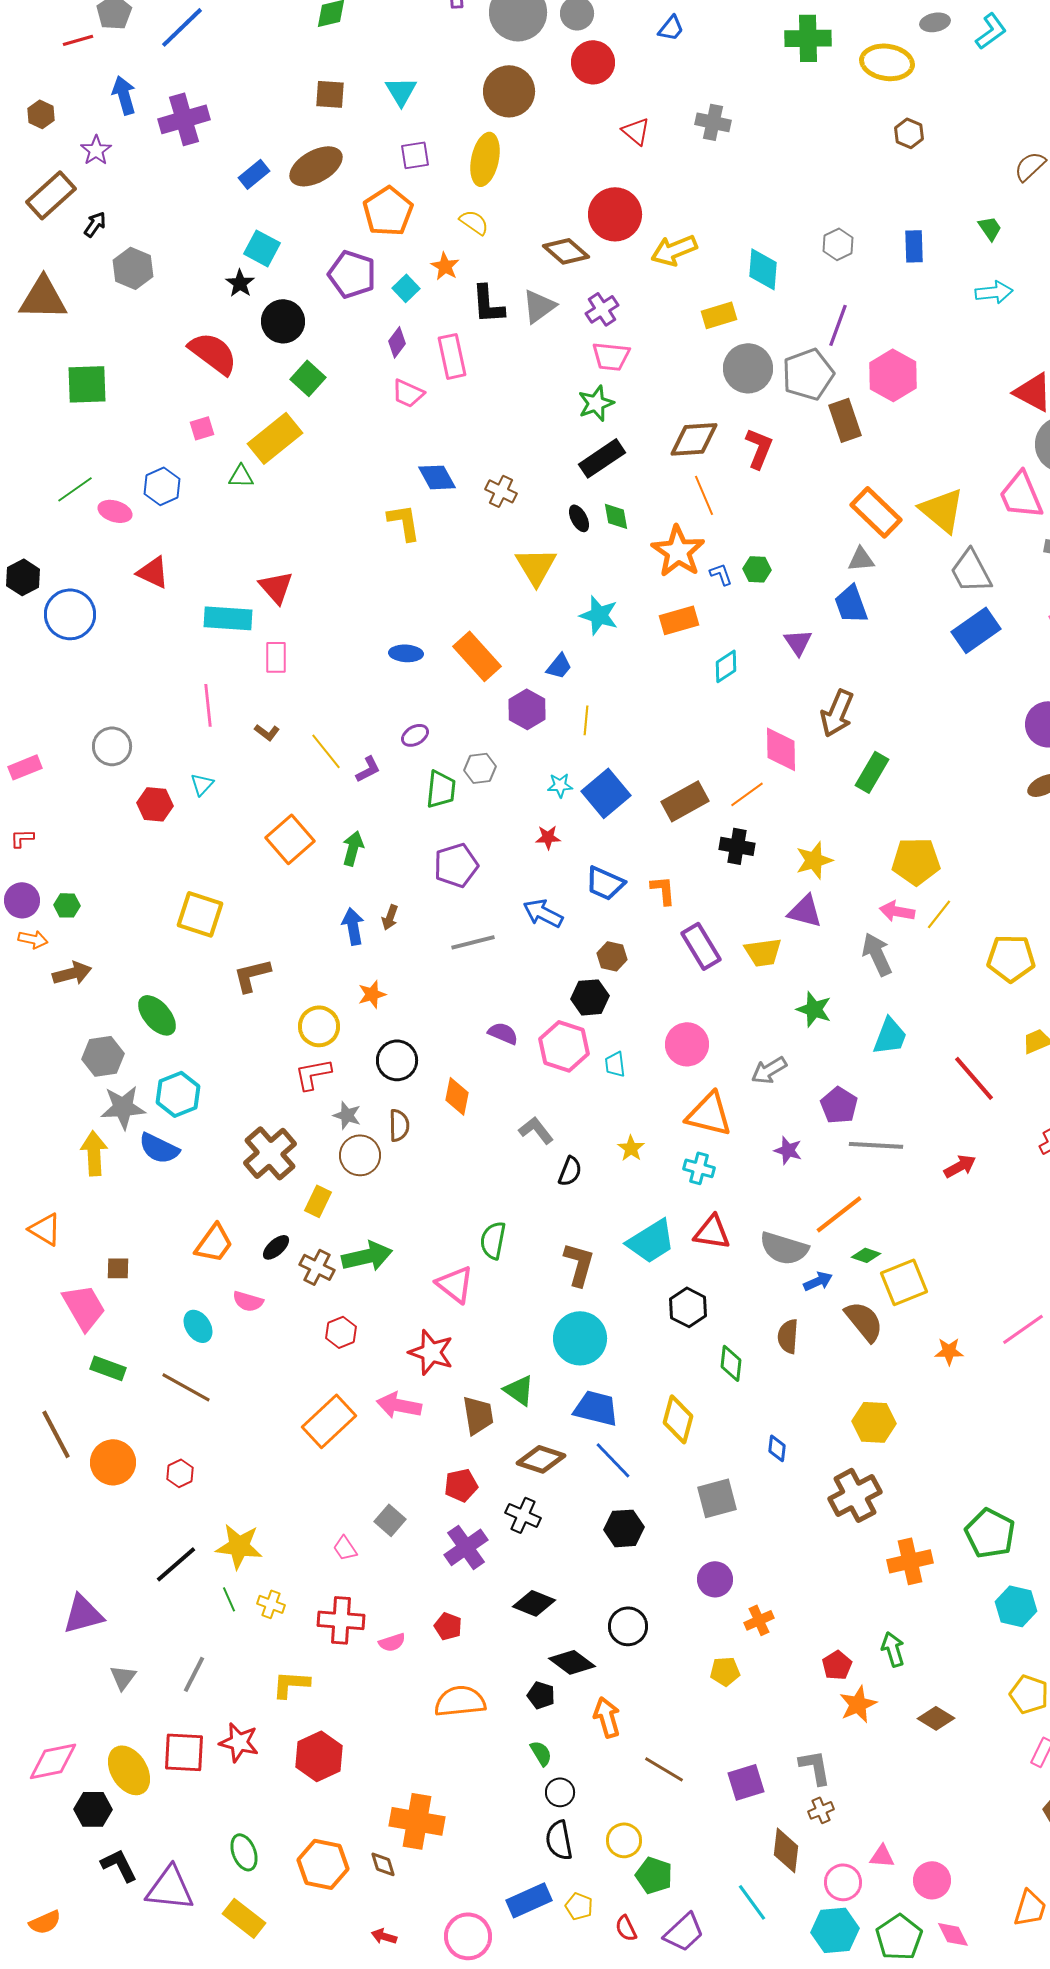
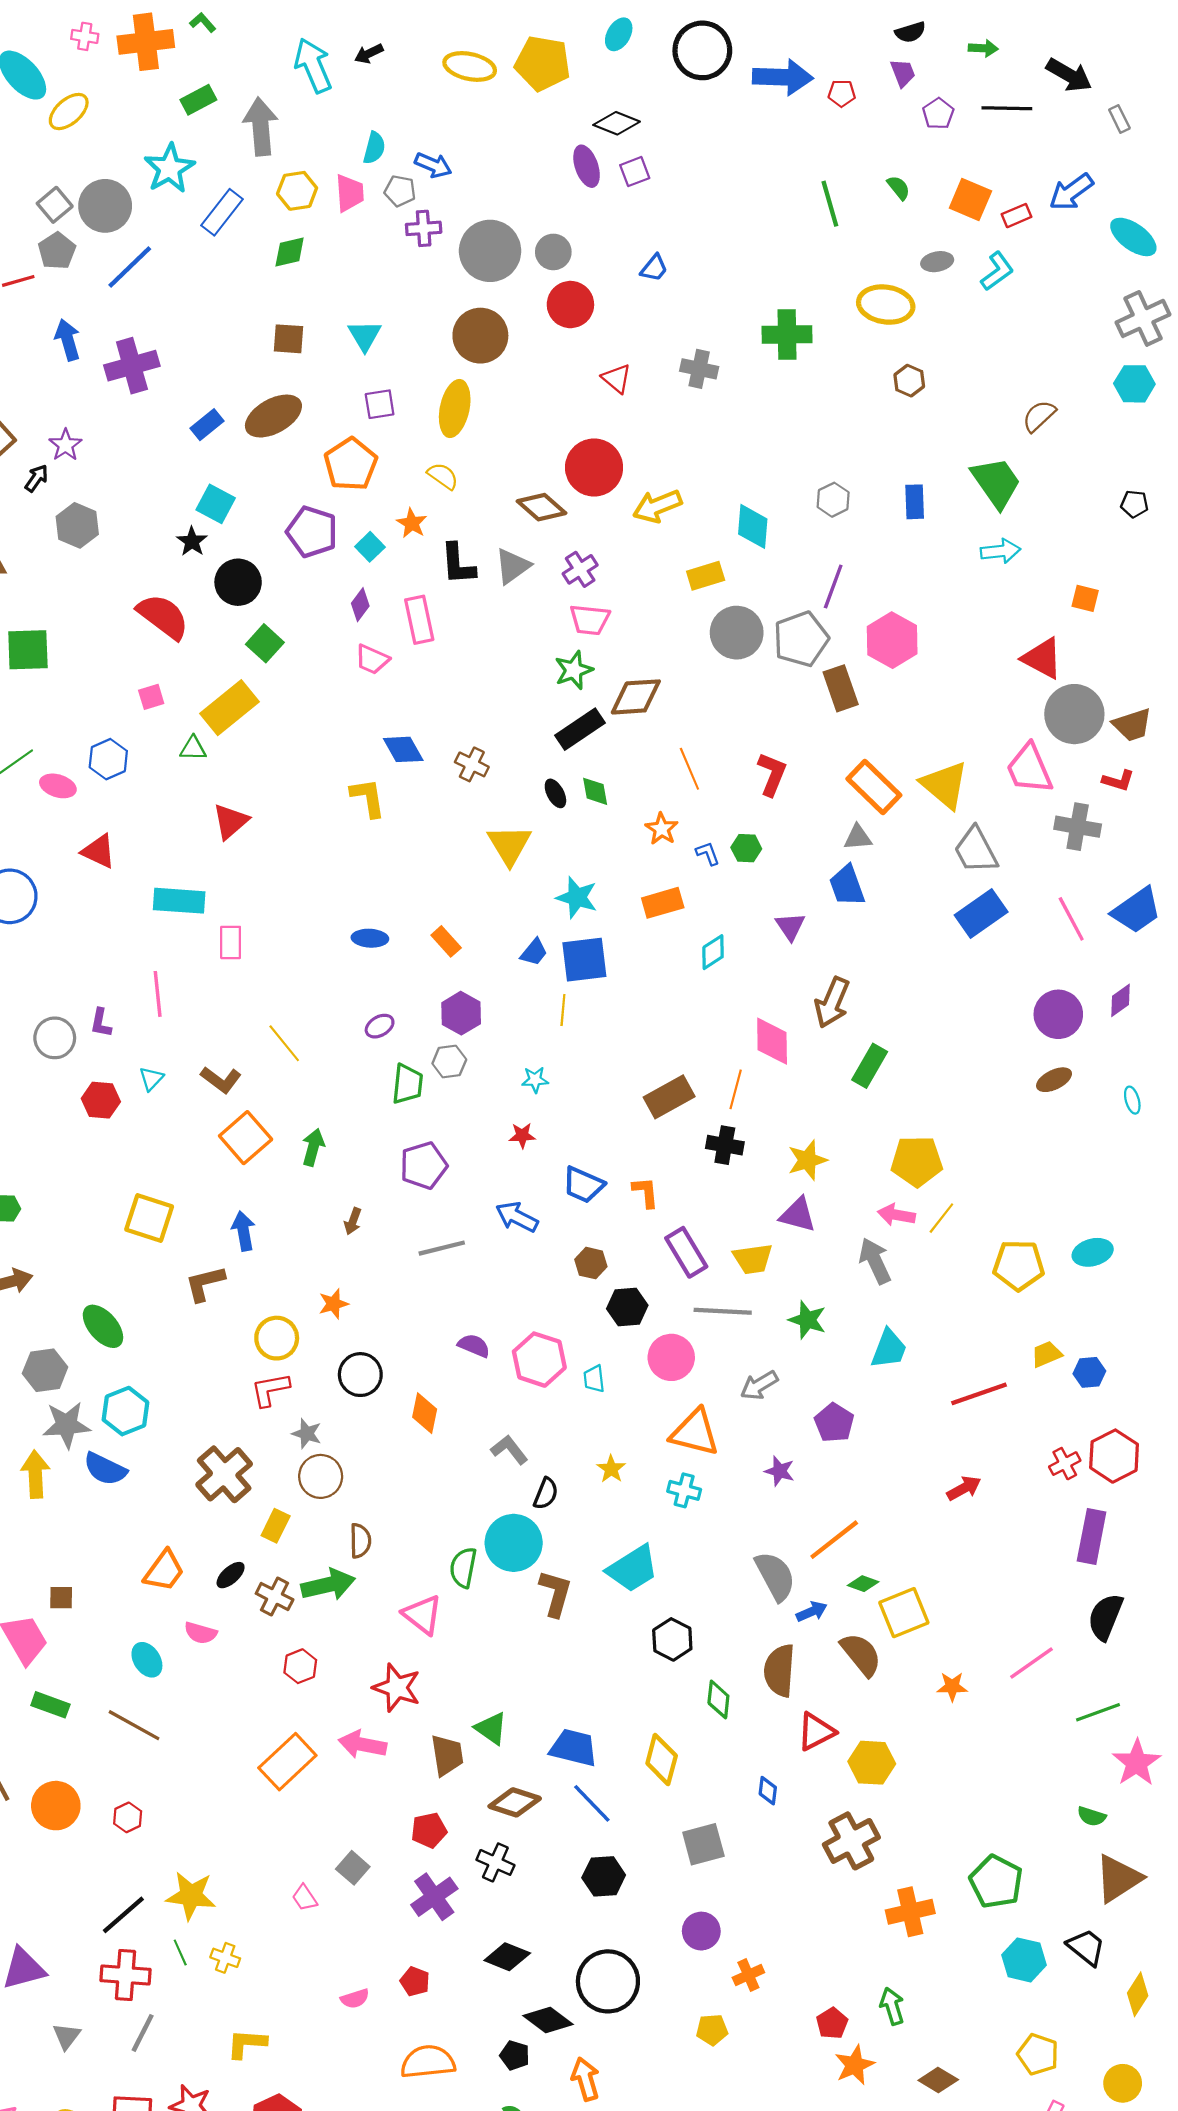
green cross: (808, 38) -> (787, 335), moved
purple star: (96, 150) -> (65, 445), moved
green trapezoid: (990, 228) -> (996, 482), size x2.0
brown diamond: (694, 439) -> (636, 697), moved
red L-shape: (759, 448) -> (772, 774), moved
orange star: (678, 551) -> (662, 829), size x0.6
red triangle: (276, 587) -> (231, 821), moved, turned 30
orange rectangle: (477, 656) -> (446, 941), size x0.6
purple hexagon: (527, 709) -> (461, 1013), moved
brown L-shape: (267, 732) -> (221, 1080), moved, size x1.5
purple L-shape: (368, 769) -> (101, 1023), moved, turned 128
blue square: (606, 793) -> (584, 960), moved, turned 33
orange line: (747, 794) -> (736, 1089), turned -39
blue arrow: (353, 926) -> (243, 1231), moved
black hexagon: (590, 997) -> (627, 1307), moved
red line: (974, 1078) -> (979, 1394), turned -68
brown semicircle: (399, 1125) -> (360, 1541), moved
gray line: (876, 1145) -> (723, 1311), moved
red triangle: (712, 1232) -> (816, 1732), moved, turned -36
gray semicircle: (784, 1248) -> (775, 1576), turned -135
brown semicircle: (788, 1336) -> (780, 1670), size x1.4
cyan circle: (580, 1338) -> (514, 1543), moved
red cross: (341, 1620) -> (125, 1975), moved
black circle: (628, 1626) -> (608, 1981), size x1.5

